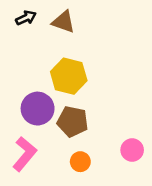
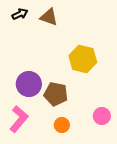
yellow hexagon: (69, 76) -> (83, 59), moved

